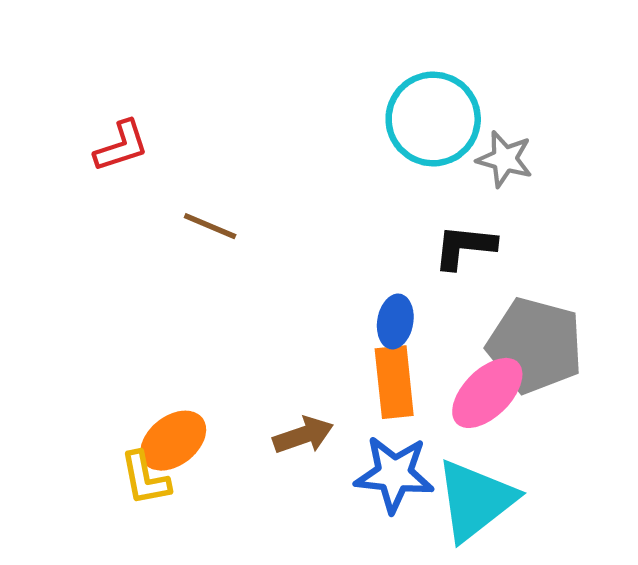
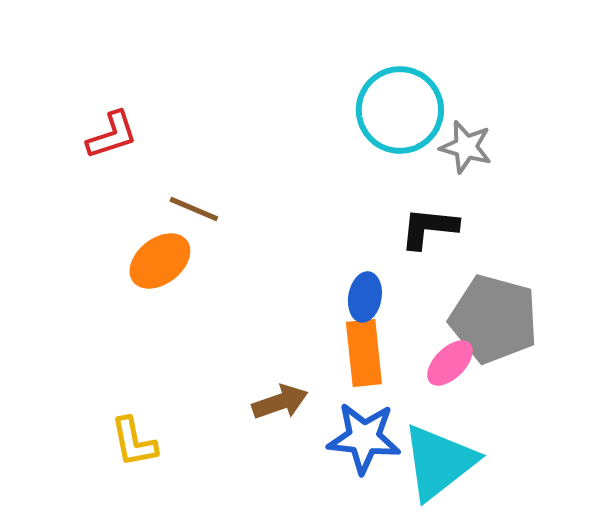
pink ellipse: (487, 393) -> (450, 363), size x0.7
orange ellipse: (173, 441) -> (160, 261), moved

